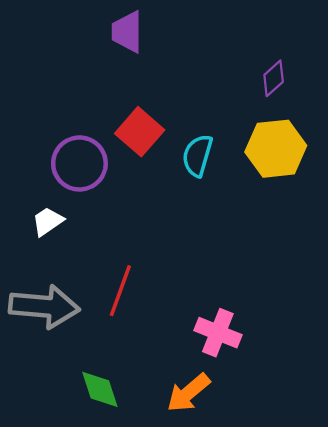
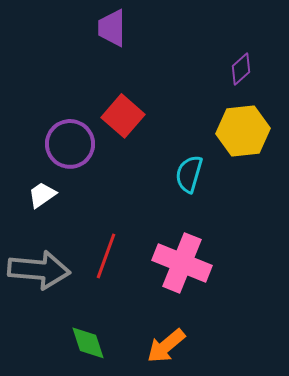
cyan semicircle: (197, 156) -> (189, 174), moved
pink cross: (218, 333) -> (182, 263), moved, size x1.4

